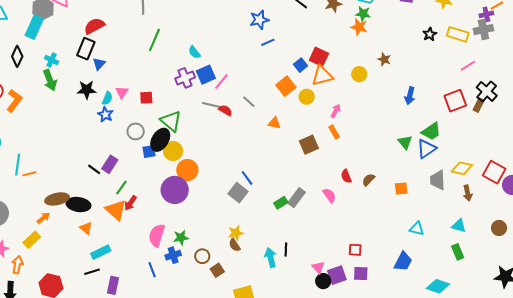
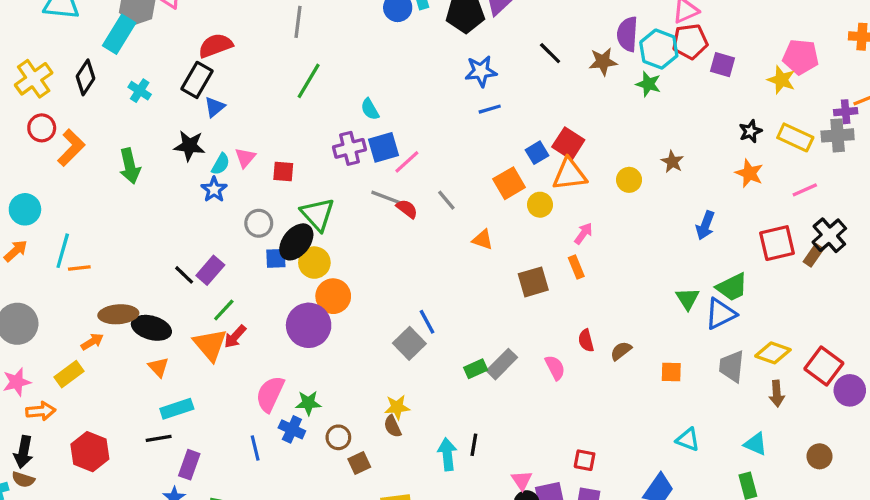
orange star: (359, 27) -> (749, 173), moved
green arrow: (50, 80) -> (130, 166), moved
blue cross: (173, 255) -> (292, 429), turned 35
orange arrow: (17, 265) -> (41, 411), turned 66

